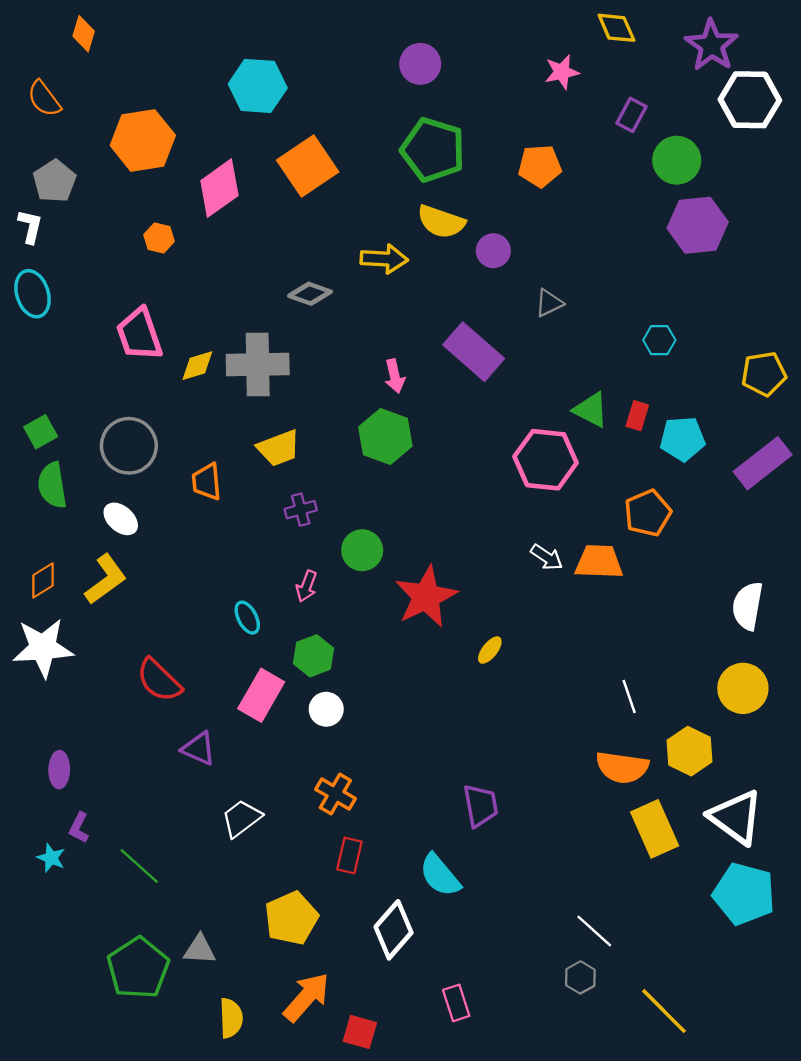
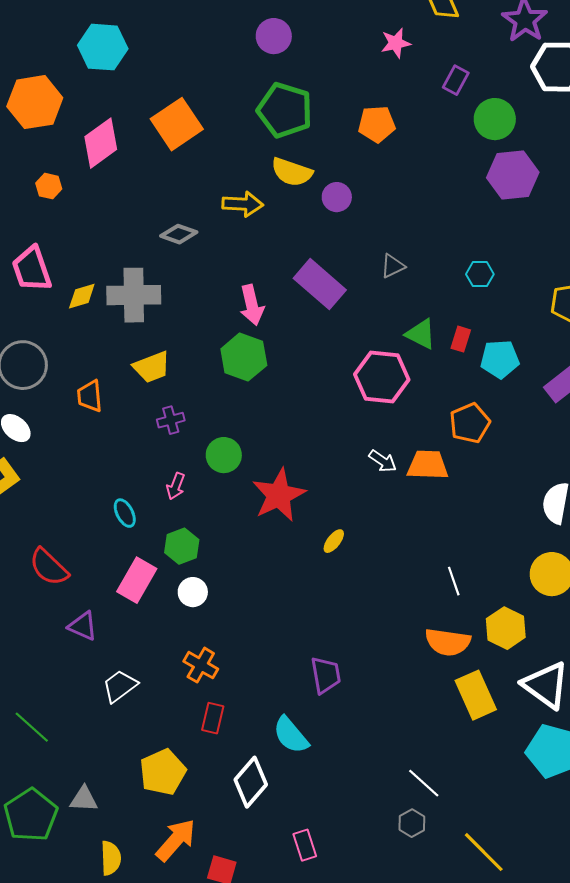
cyan hexagon: (258, 86) -> (103, 47), moved
gray triangle: (549, 303) -> (393, 266), moved
pink arrow: (395, 376) -> (252, 305), size x1.4

